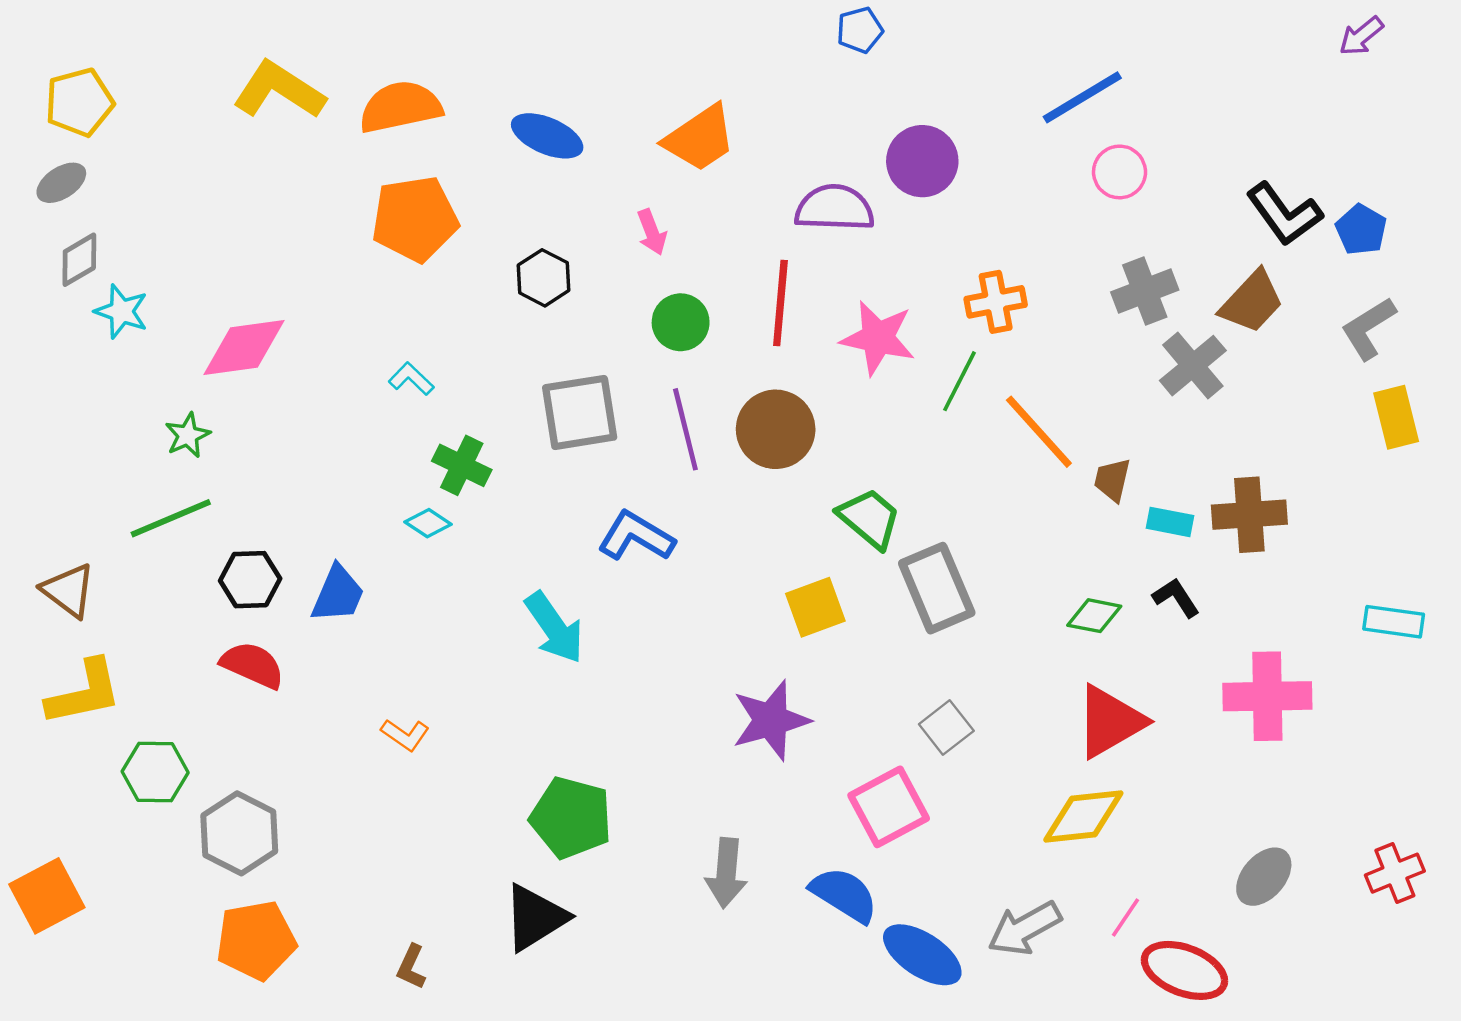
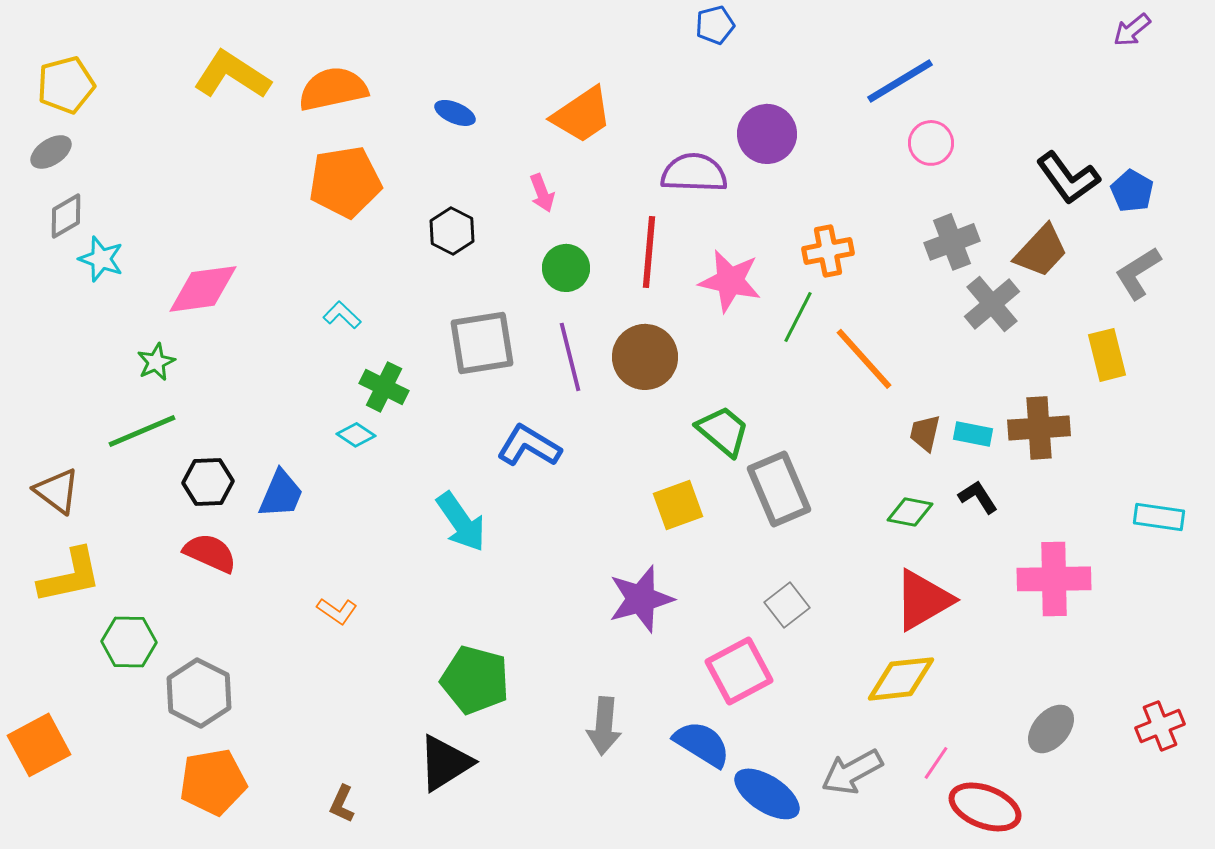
blue ellipse: (547, 136) -> (455, 113), size x0.7
yellow rectangle: (1396, 417) -> (1107, 355), moved
brown trapezoid: (1112, 480) -> (925, 433), moved

